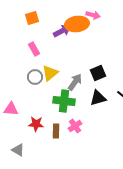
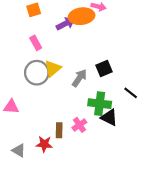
gray circle: (35, 77) -> (37, 73), size x1.5
black triangle: (98, 98) -> (109, 117), moved, turned 42
green cross: (64, 101) -> (100, 104), moved
red star: (36, 124) -> (44, 144), moved

